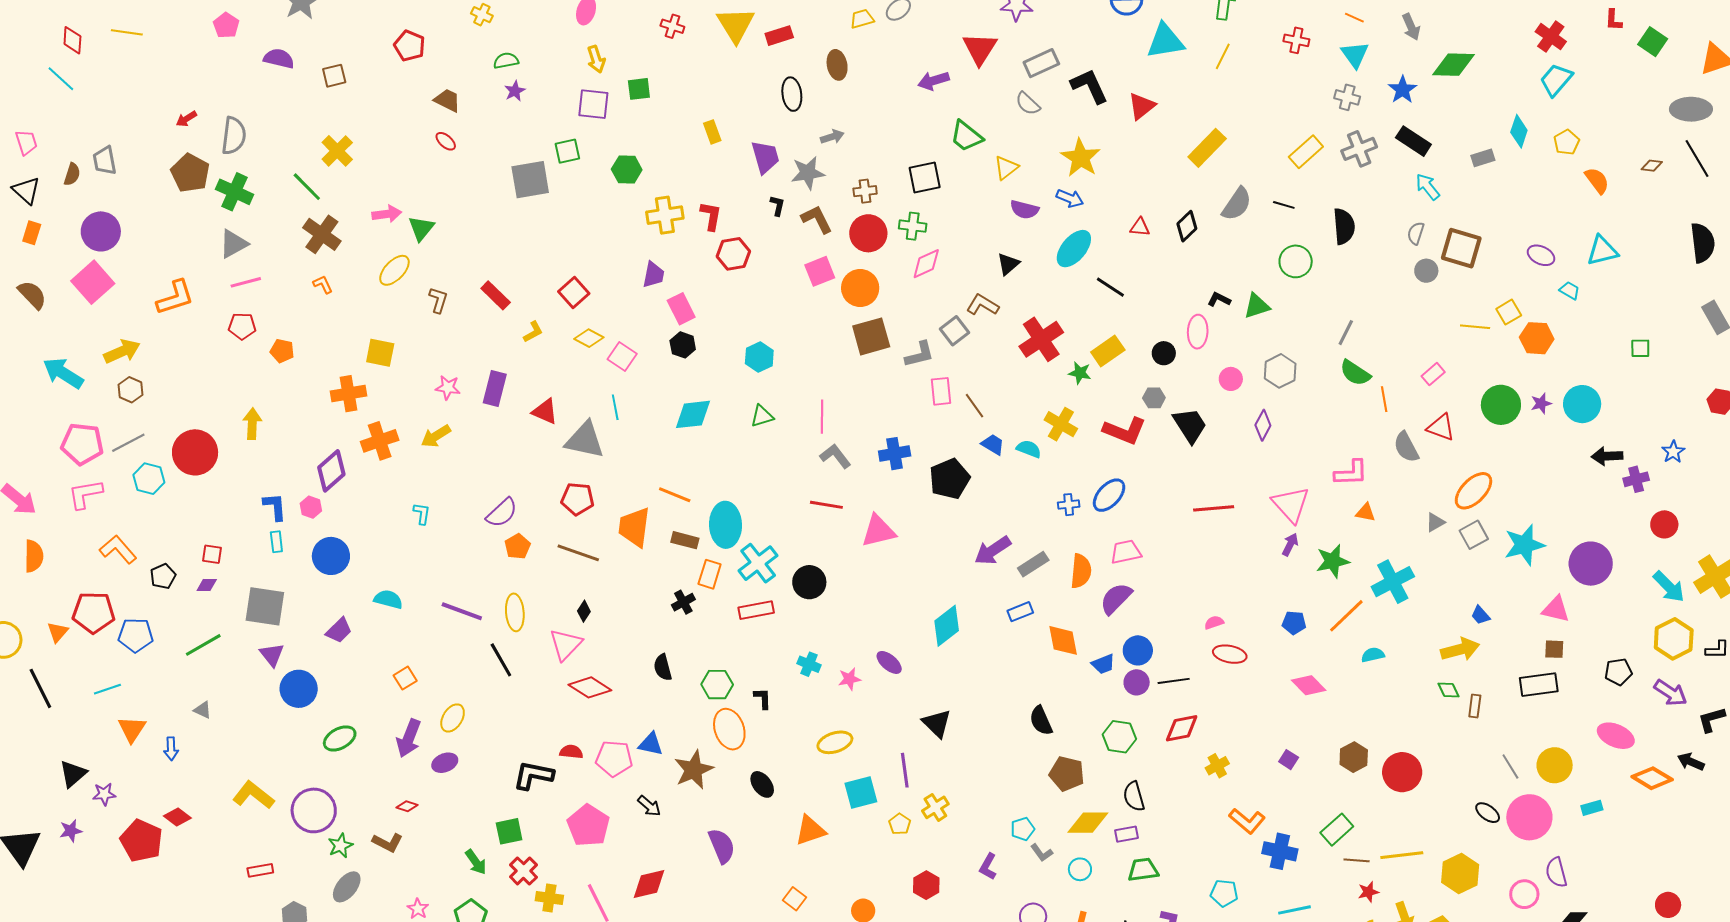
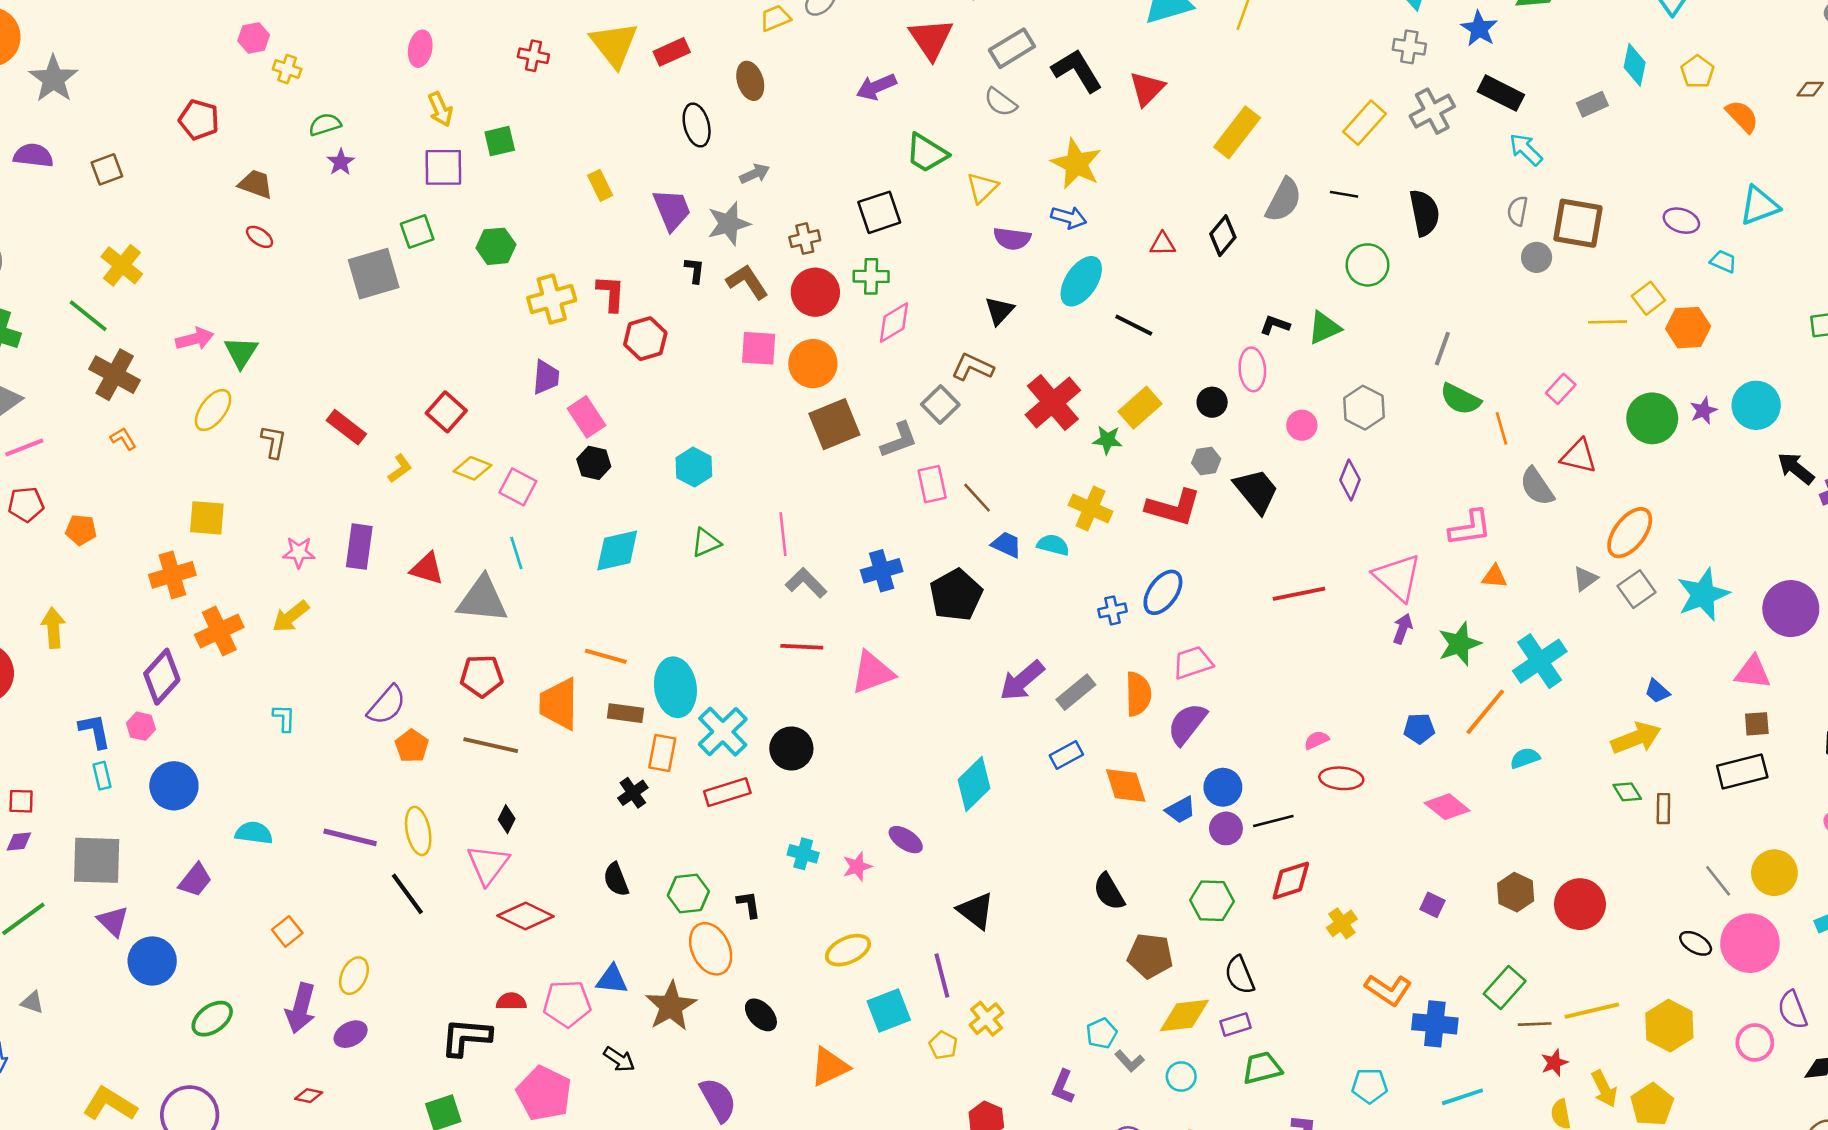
pink square: (820, 271) -> (759, 348), turned 32
black arrow: (1607, 456) -> (1796, 468), turned 48

